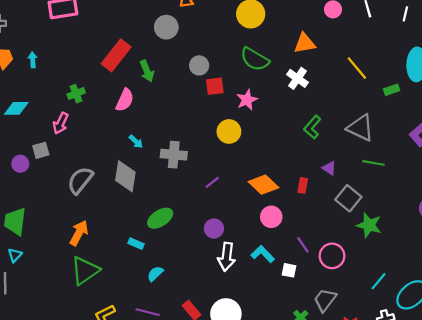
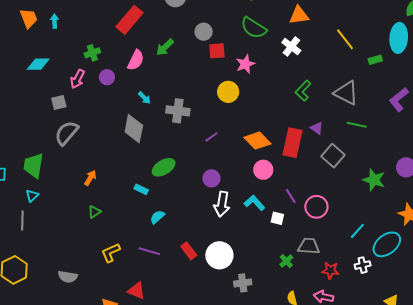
green arrow: (147, 71) -> (165, 47), moved, turned 66
purple circle: (20, 164) -> (107, 77), moved
gray semicircle: (80, 180) -> (67, 133), moved
red rectangle: (303, 185) -> (292, 143), size x2.0
green star: (369, 225) -> (374, 180), moved
orange arrow: (79, 233) -> (90, 178), size x0.7
green triangle: (85, 271) -> (94, 212), size x0.5
gray trapezoid: (325, 300) -> (309, 246), turned 55

